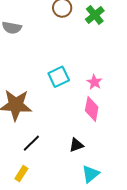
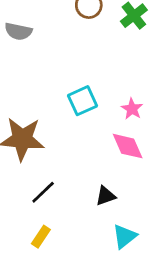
pink diamond: (92, 109) -> (128, 146), turned -35
yellow rectangle: (21, 174) -> (41, 237), moved

